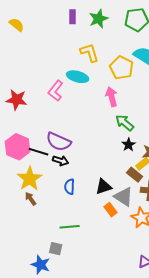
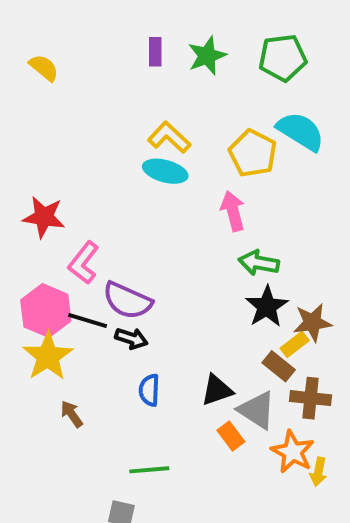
yellow L-shape: (90, 53) -> (169, 137), moved, turned -30
pink L-shape: (56, 91) -> (84, 263), moved
green arrow: (125, 123) -> (259, 263), turned -30
black star: (129, 145) -> (267, 307), size x1.5
yellow star: (30, 179) -> (48, 356), moved

